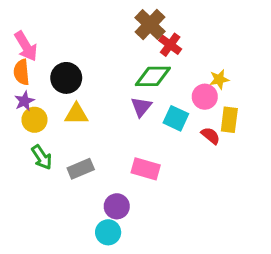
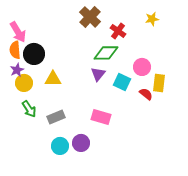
brown cross: (150, 25) -> (90, 17), moved
black circle: (66, 78) -> (34, 54), moved
yellow star: (219, 79) -> (152, 19), moved
cyan circle: (108, 232) -> (60, 146), moved

